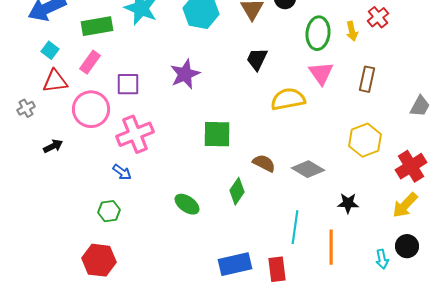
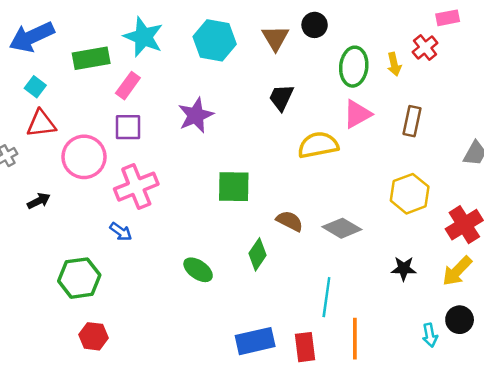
pink rectangle: (90, 62) -> (128, 86), moved
pink triangle: (321, 73) -> (357, 114), turned 36
black star: (348, 203) -> (404, 269), moved
green hexagon: (109, 211) -> (79, 278), moved, size x1.6
orange line: (331, 247) -> (355, 339), moved
red hexagon: (99, 260) -> (93, 336), size x0.7

